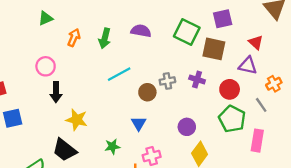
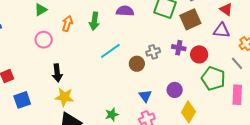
brown square: (214, 49) -> (190, 19), turned -30
pink circle: (46, 66) -> (44, 40), moved
red circle: (230, 89) -> (199, 54), moved
yellow star: (77, 120) -> (64, 97), moved
blue triangle: (139, 124) -> (145, 96), moved

